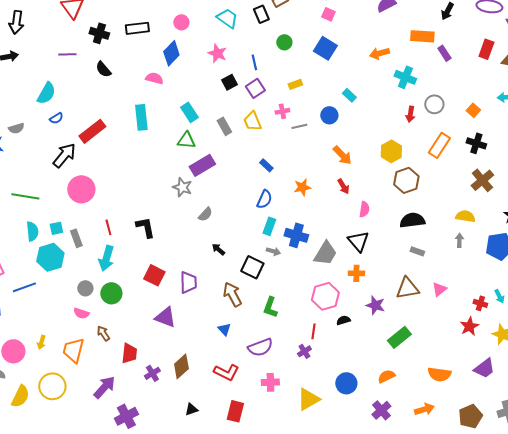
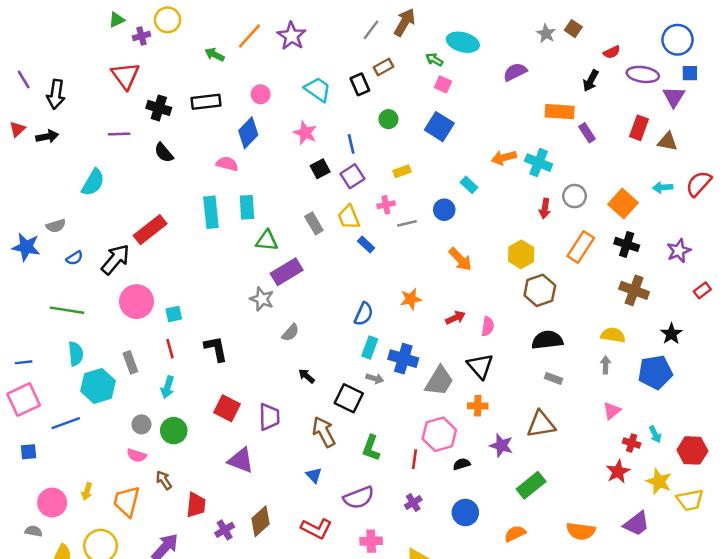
orange arrow: (379, 53) -> (504, 158), moved
orange square: (473, 110) -> (623, 204), size x1.6
cyan rectangle: (189, 112) -> (247, 207), moved, turned 30
blue semicircle: (56, 118) -> (74, 258), moved
blue rectangle: (266, 165) -> (366, 244), moved
brown cross: (482, 180) -> (634, 290), turned -30
red arrow: (343, 186) -> (455, 318), moved, turned -84
cyan square: (56, 228) -> (174, 314), moved
cyan arrow: (106, 258) -> (168, 387), size x0.7
pink triangle: (439, 289) -> (612, 411), moved
red line: (313, 331) -> (414, 459), moved
blue circle: (346, 383) -> (465, 512), moved

